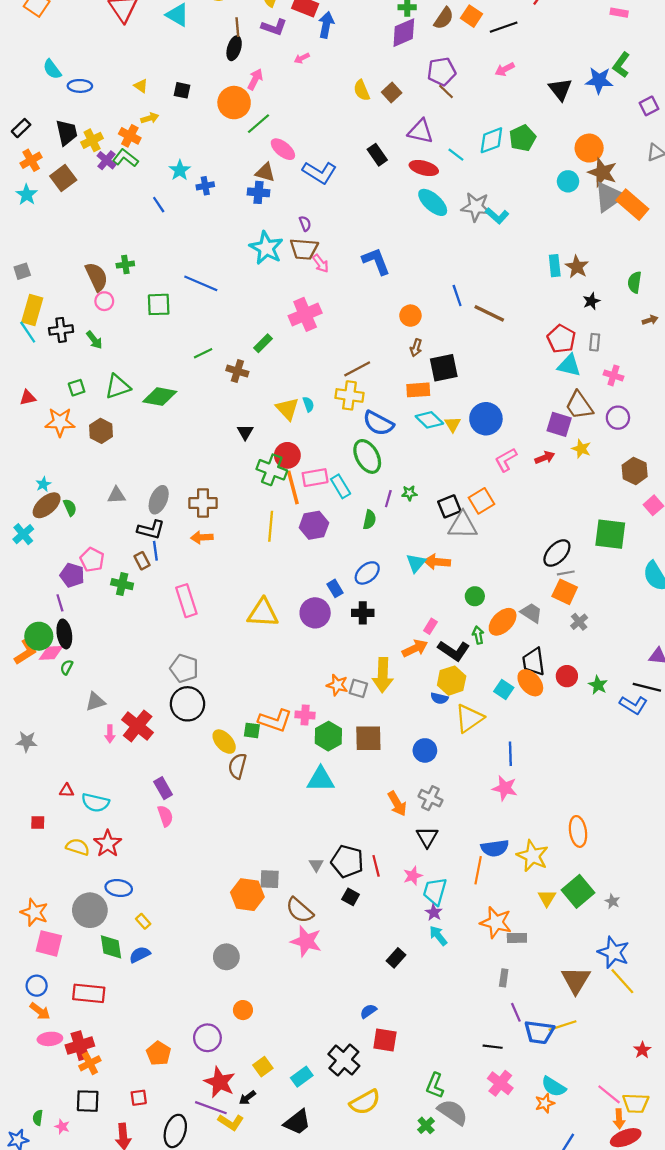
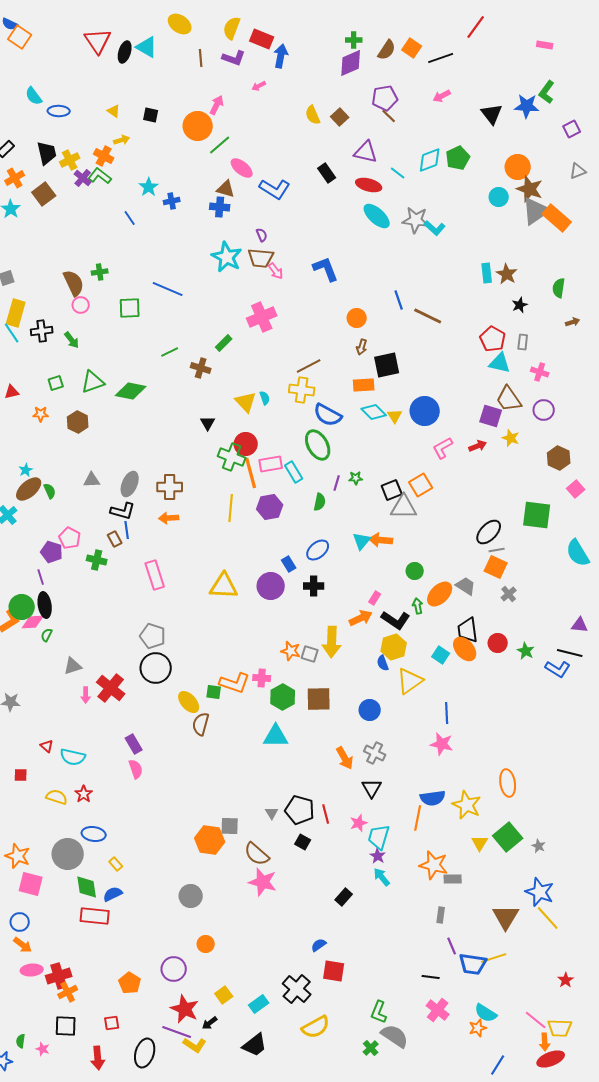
black ellipse: (234, 48) -> (125, 52), moved
orange star: (60, 422) -> (41, 414), size x0.6
blue semicircle: (439, 698) -> (383, 663), turned 56
red triangle: (67, 790) -> (47, 746), turned 40
red star: (108, 844) -> (84, 794), size x0.7
red rectangle: (89, 993) -> (95, 916), moved

